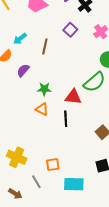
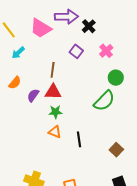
cyan arrow: (20, 39) -> (18, 53), moved
red triangle: (73, 97) -> (53, 92), moved

